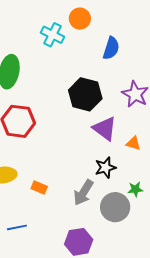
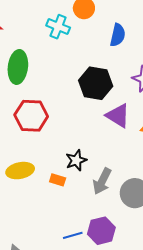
black star: (105, 168) -> (76, 160), moved
blue line: (17, 227) -> (73, 235), moved

